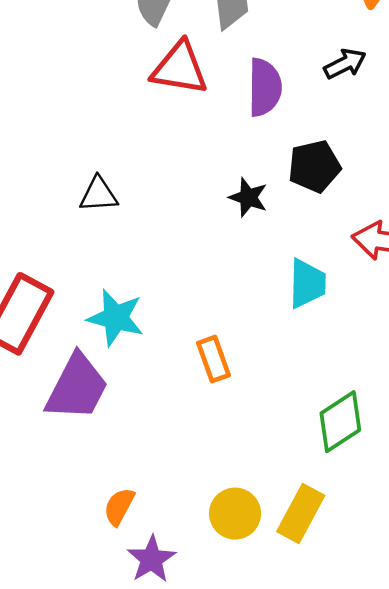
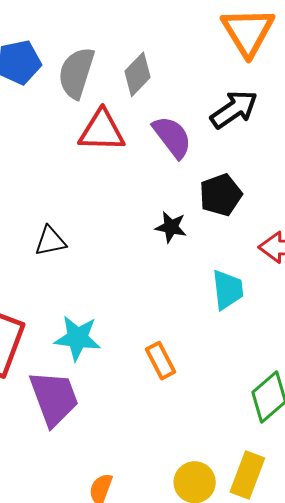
black arrow: (345, 64) -> (234, 109), size x1.4
purple semicircle: (265, 87) -> (172, 137), turned -30
purple trapezoid: (77, 387) -> (54, 398), turned -40

